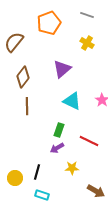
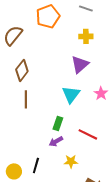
yellow cross: (87, 43) -> (86, 36), turned -32
purple triangle: (62, 69) -> (80, 64), moved
cyan triangle: (72, 101) -> (71, 94), turned 42

